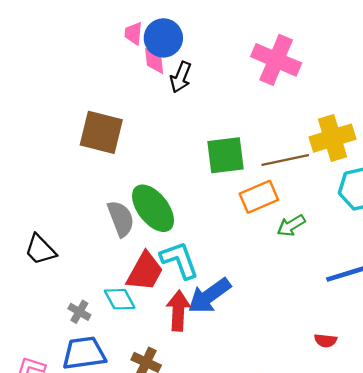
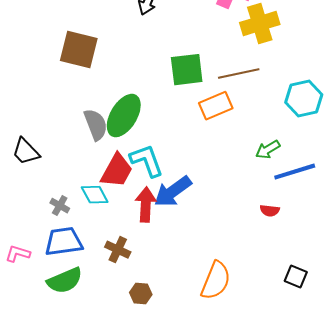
yellow cross: (332, 138) -> (260, 24), moved
green ellipse: (153, 208) -> (124, 116), turned 69
green arrow: (291, 226) -> (268, 150), moved
red semicircle: (326, 341) -> (270, 211), moved

